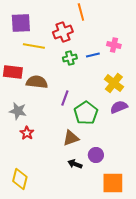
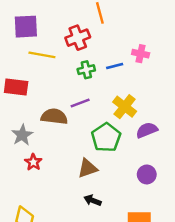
brown semicircle: (37, 82) -> (54, 117), moved
yellow cross: (114, 83) -> (125, 107), moved
purple line: (65, 98) -> (80, 103), moved, turned 49
gray star: (18, 111) -> (22, 135), turned 30
purple circle: (96, 155) -> (147, 174), moved

